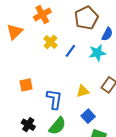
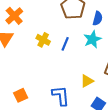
orange cross: (42, 15) -> (14, 16), moved
orange square: (26, 85) -> (21, 95), moved

